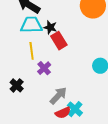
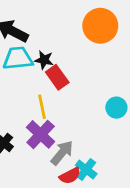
yellow line: (32, 51) -> (42, 107), moved
purple cross: (44, 68) -> (41, 134), moved, size x1.5

